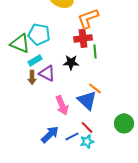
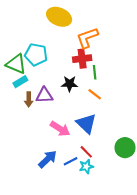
cyan rectangle: (35, 60) -> (20, 82), moved
purple triangle: (47, 73) -> (44, 95), turned -30
orange line: (95, 88) -> (95, 94), moved
pink arrow: (62, 105) -> (60, 129), turned -36

